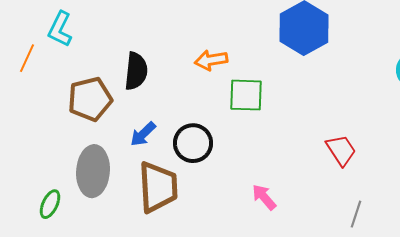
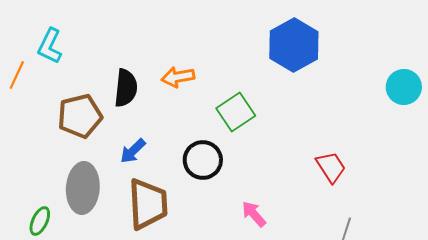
orange arrow: (211, 60) -> (178, 77), moved
green square: (246, 95) -> (236, 112), turned -36
black circle: (193, 143) -> (203, 160), moved

